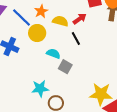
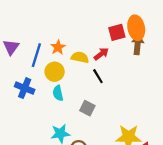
blue line: (21, 18) -> (36, 55), turned 65
cyan semicircle: (53, 54) -> (58, 93), moved, turned -120

